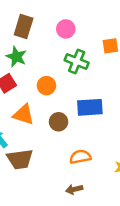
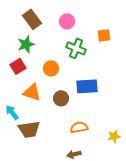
brown rectangle: (24, 27) -> (32, 19), turned -54
green star: (16, 57) -> (26, 44), turned 30

